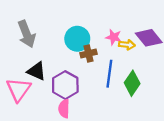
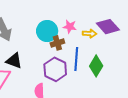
pink star: (114, 37) -> (70, 27), moved
purple hexagon: (65, 85) -> (55, 69), moved

